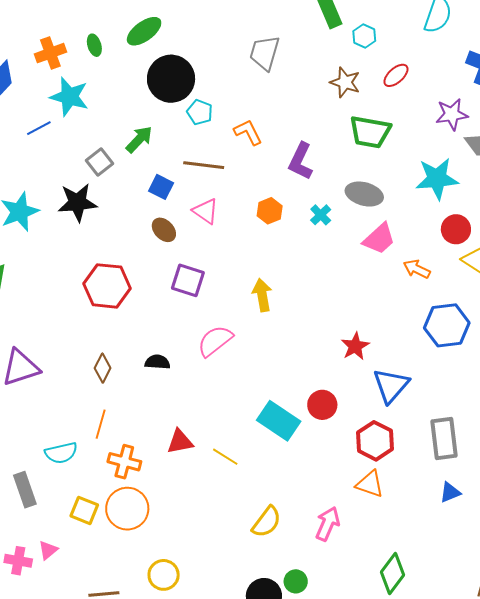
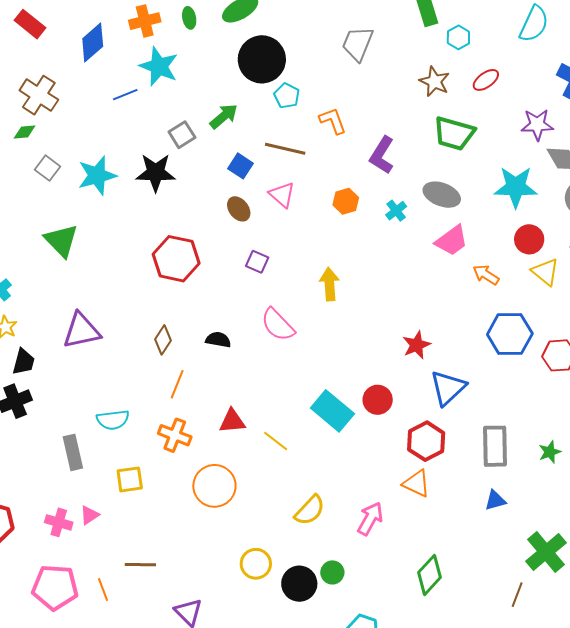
purple square: (188, 280) -> (257, 262), size x0.7
pink semicircle: (215, 341) -> (278, 325), turned -102
orange line: (101, 424) -> (177, 384), moved
orange circle: (127, 509) -> (214, 486), moved
yellow square: (84, 510) -> (130, 479), turned -36
yellow circle: (164, 575) -> (256, 564), moved

